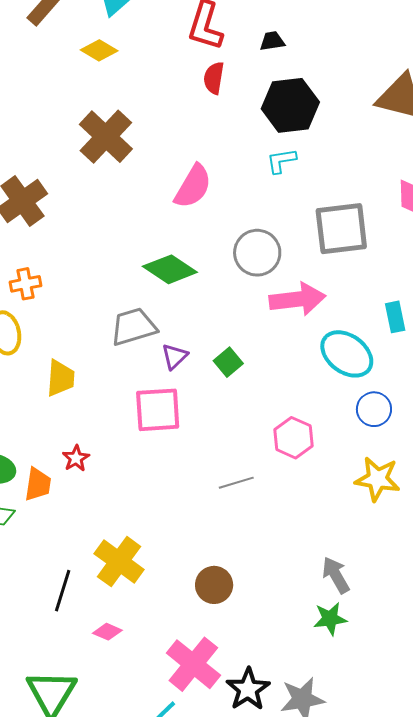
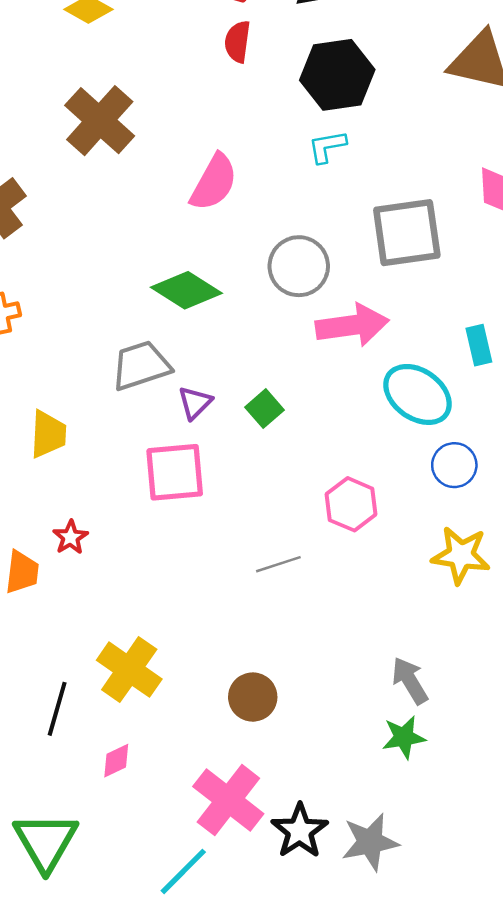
pink diamond: (107, 632) -> (116, 761), turned -48

